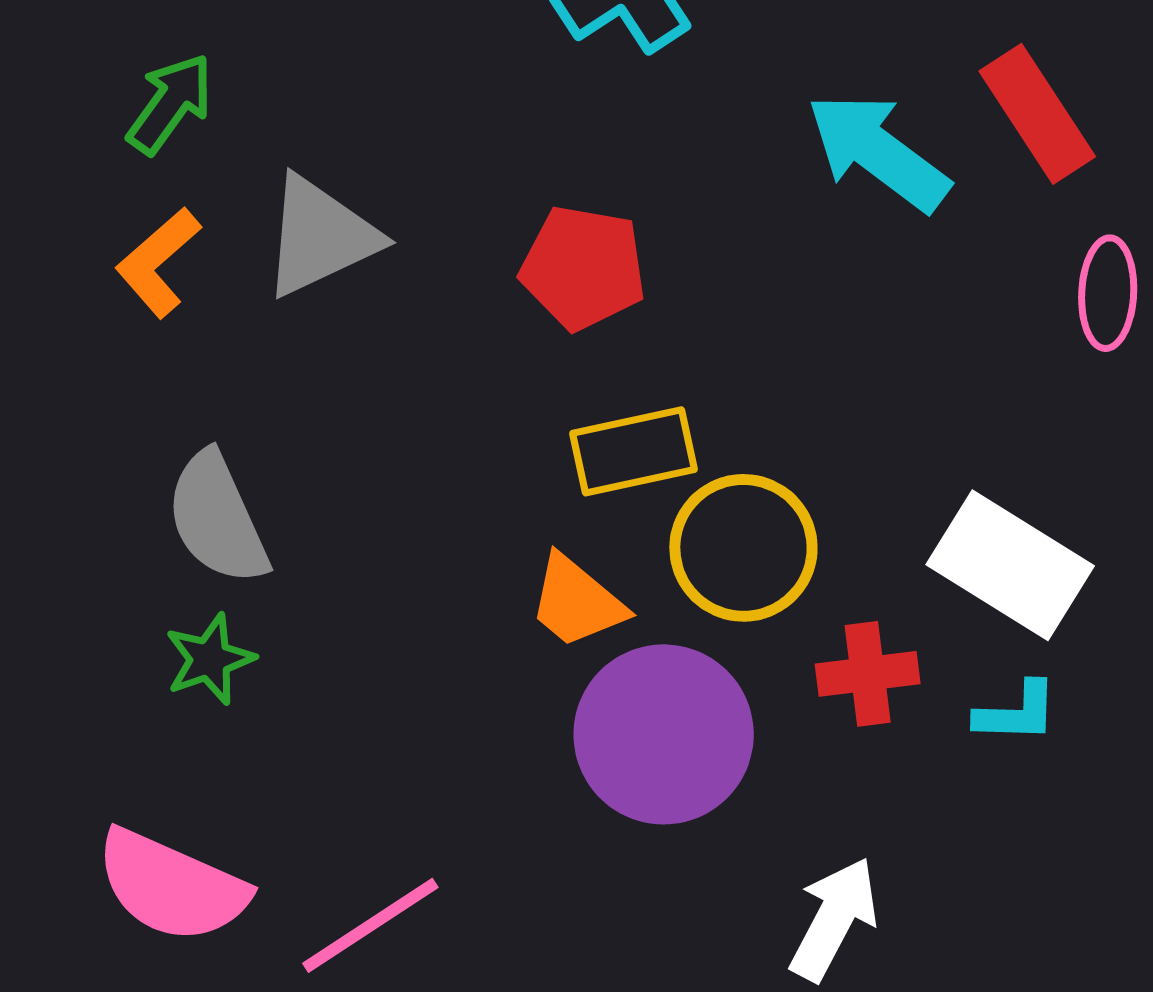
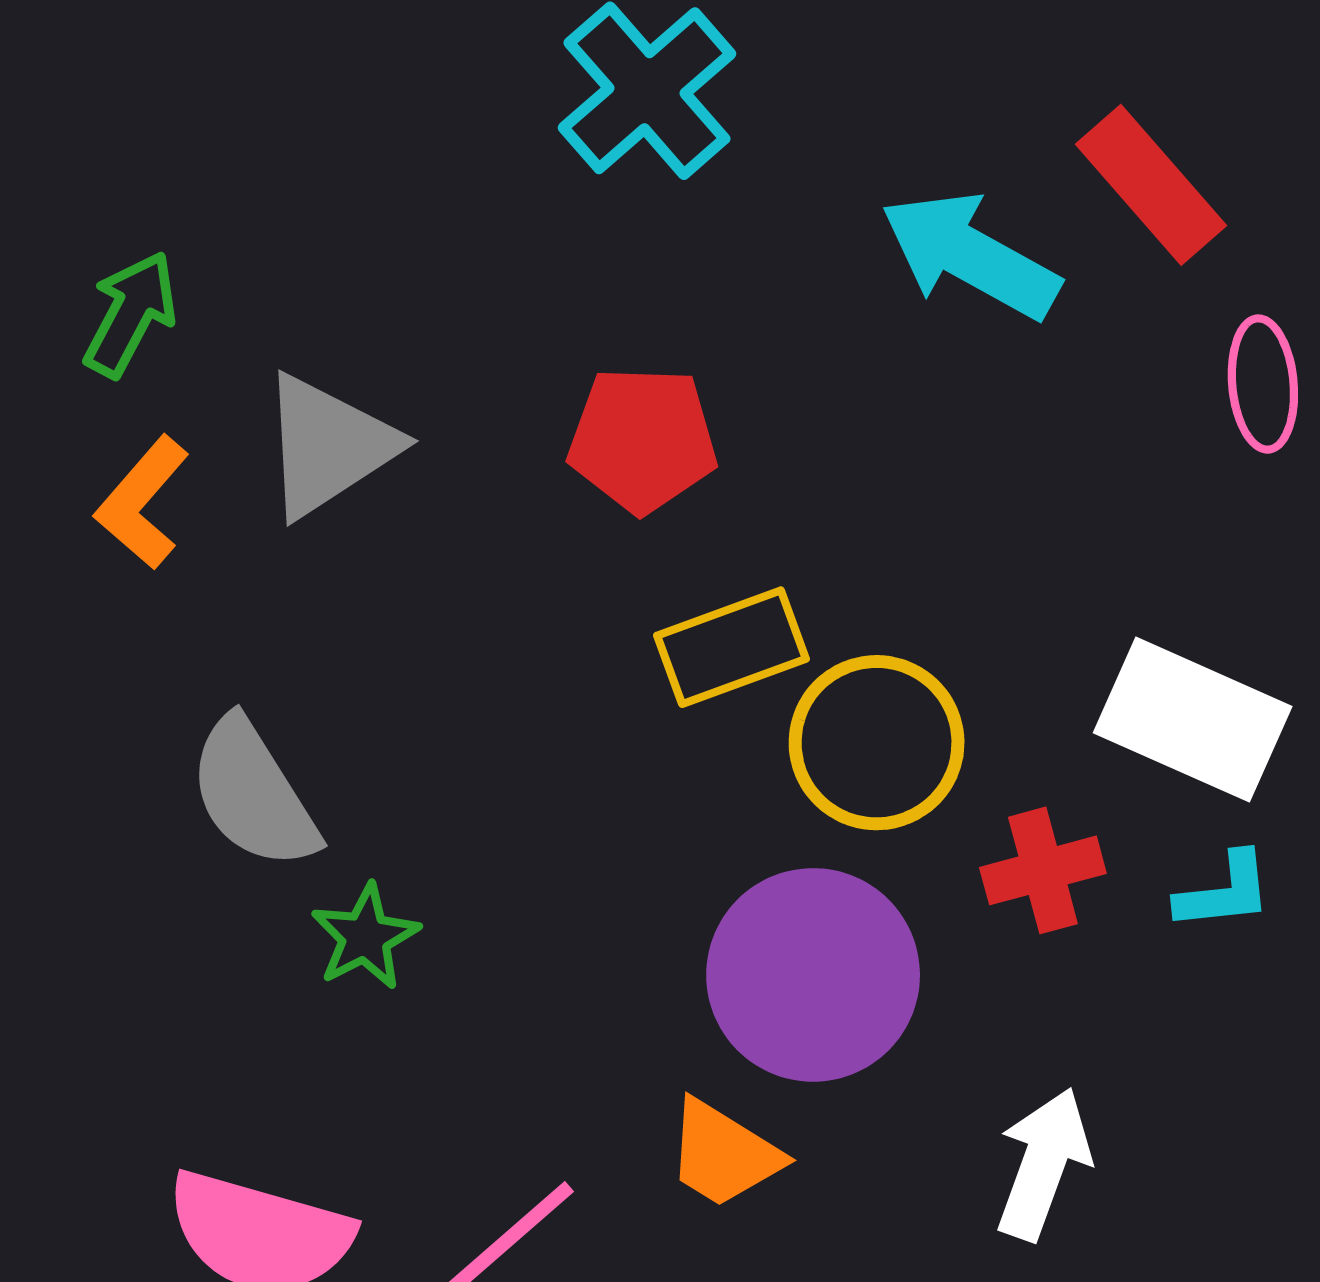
orange trapezoid: (577, 602) -> (724, 1154), moved
green star: (210, 659) -> (365, 937), moved

